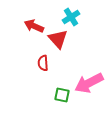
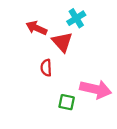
pink arrow: (89, 83) -> (96, 89), turned -140

